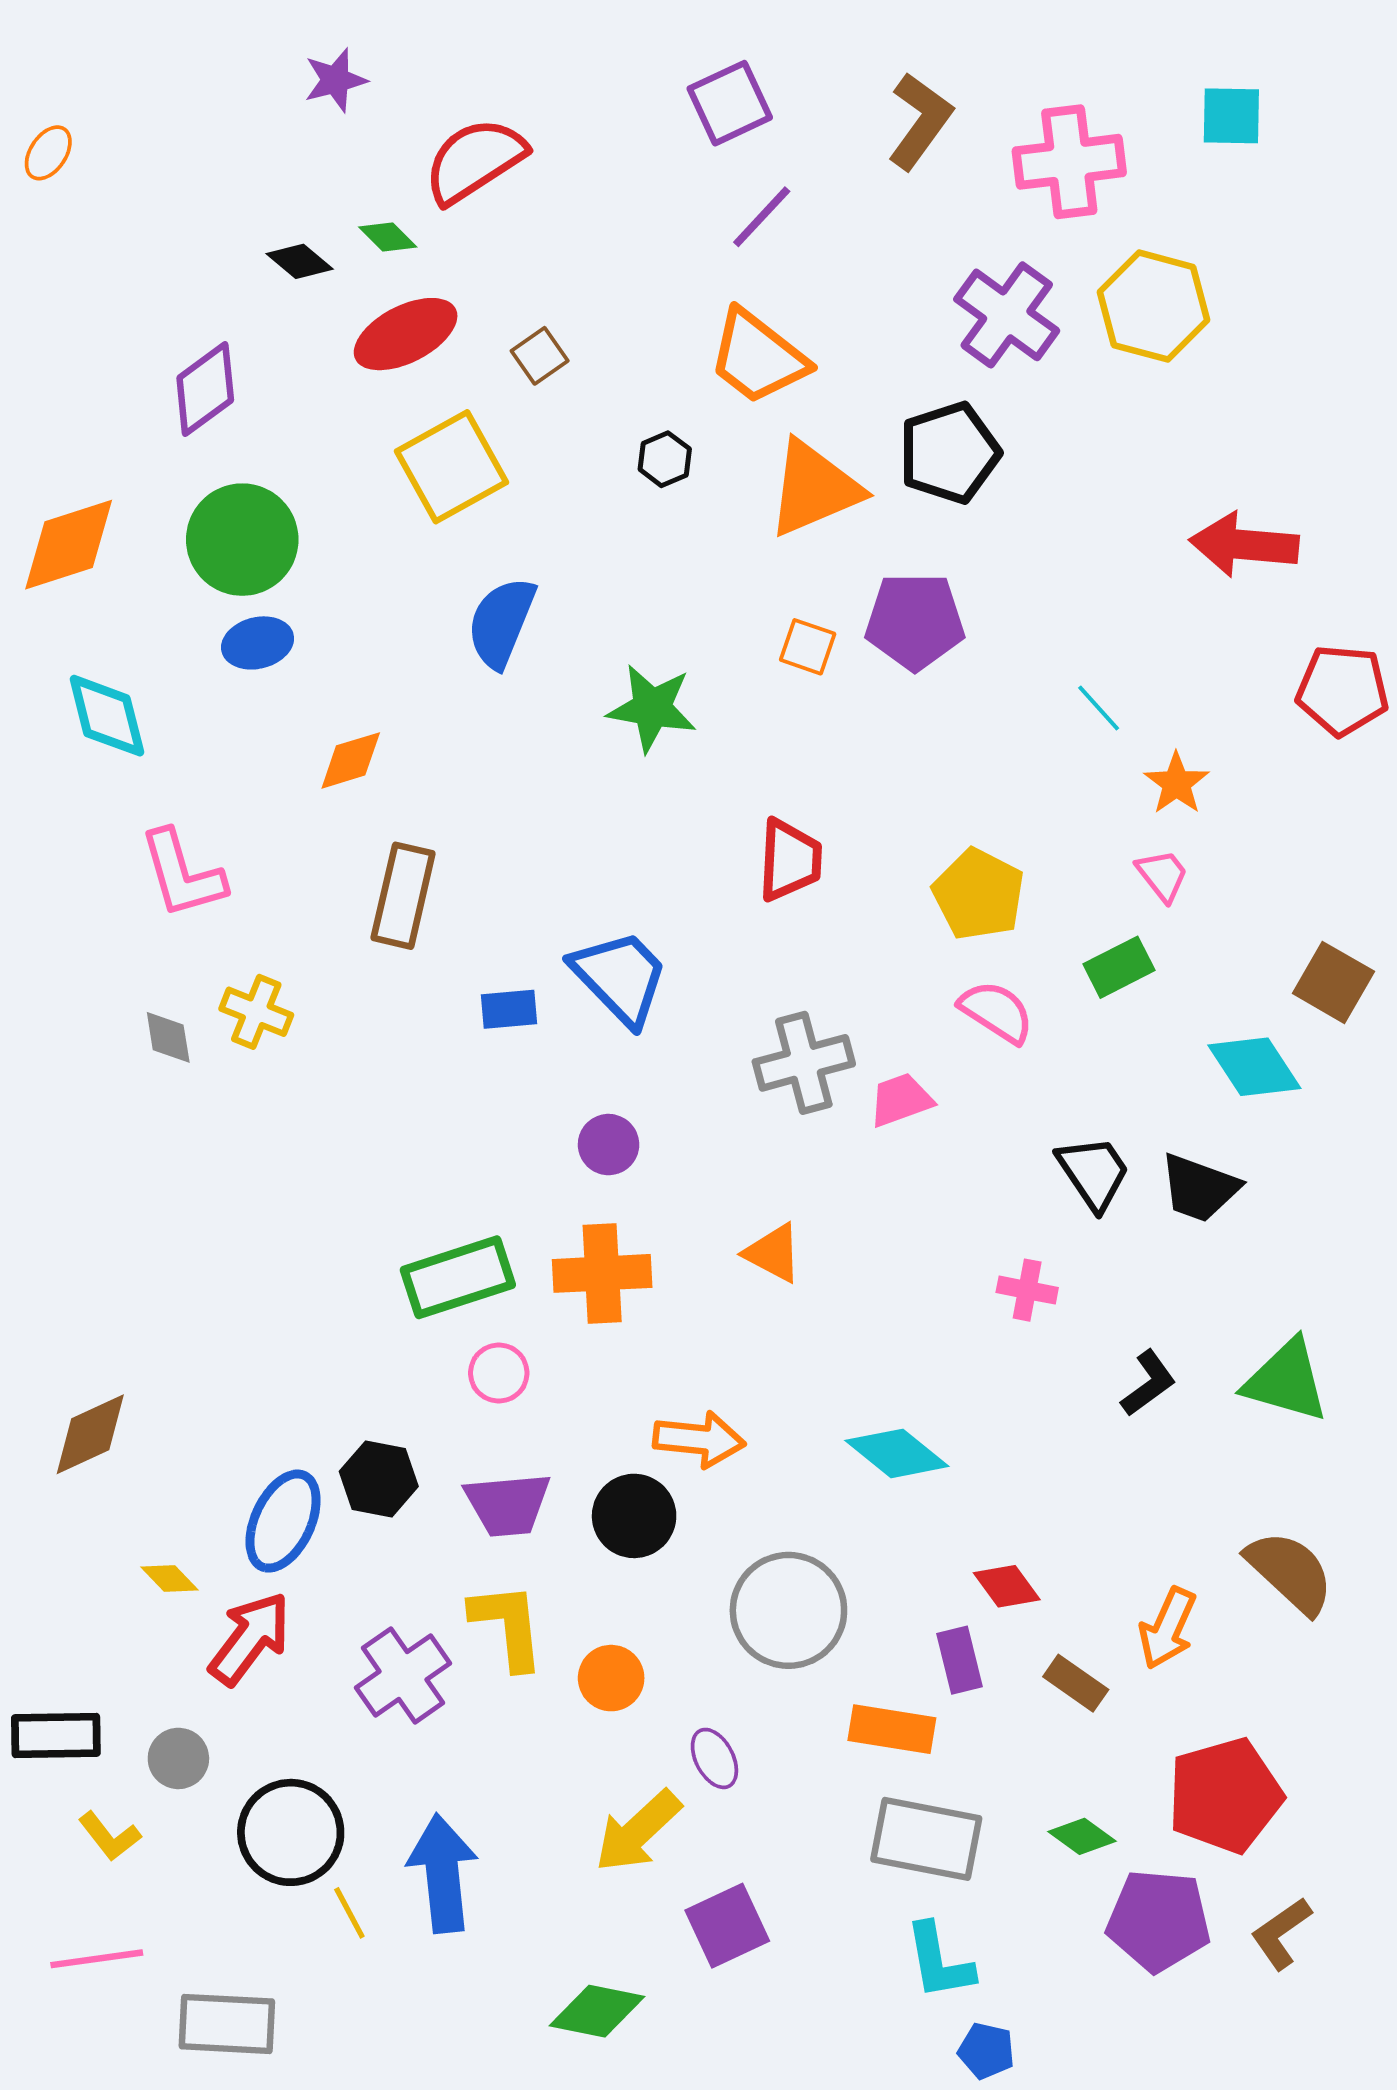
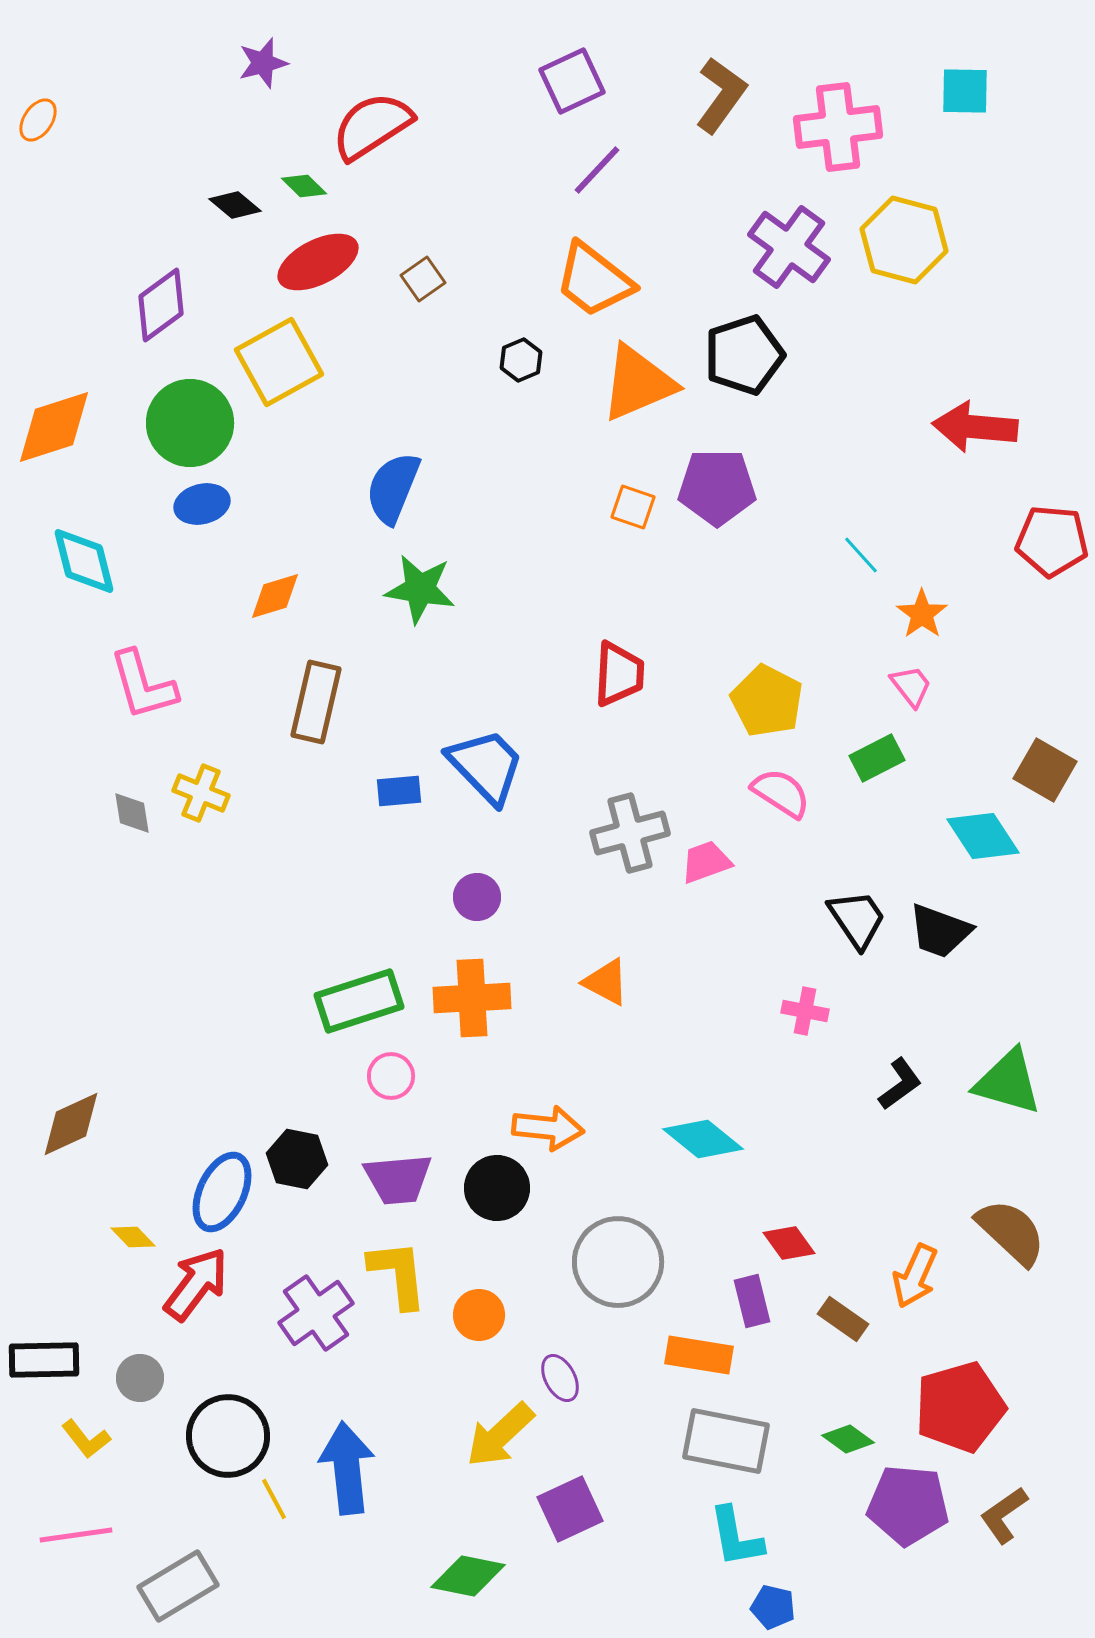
yellow square: (452, 467) -> (279, 362), moved
green star: (652, 708) -> (420, 589), moved
gray rectangle: (227, 2024) -> (178, 1586), turned -34

